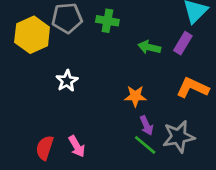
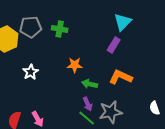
green arrow: (149, 47) -> (90, 84), moved
orange star: (135, 96) -> (75, 65), moved

